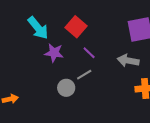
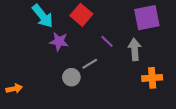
purple line: (89, 53) -> (107, 41), moved
gray arrow: (128, 61) -> (135, 49), turned 75

